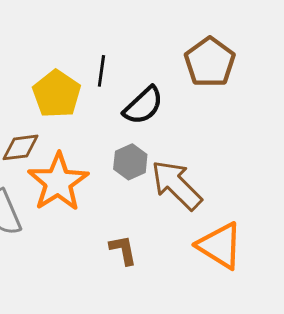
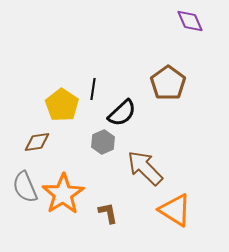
gray hexagon: (130, 162) -> (103, 142), moved
orange star: (58, 182) -> (63, 194), moved

